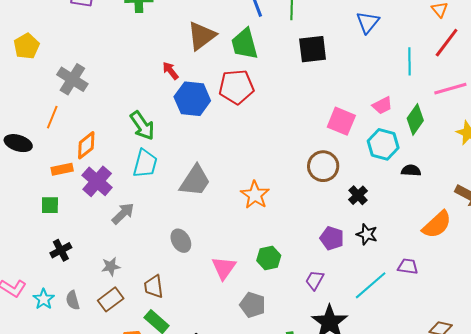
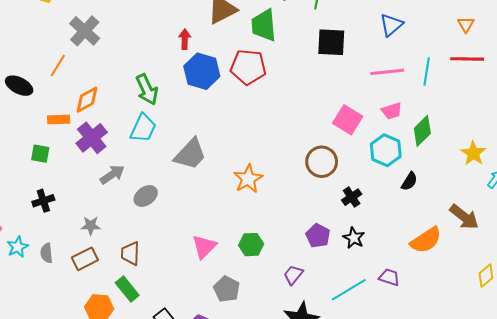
red line: (447, 43) -> (467, 59), turned 44
red arrow: (170, 71) -> (185, 39), turned 30
pink line: (450, 89) -> (387, 72), moved
black semicircle: (411, 170) -> (409, 181), turned 108
gray ellipse: (181, 241) -> (146, 196), moved, turned 75

